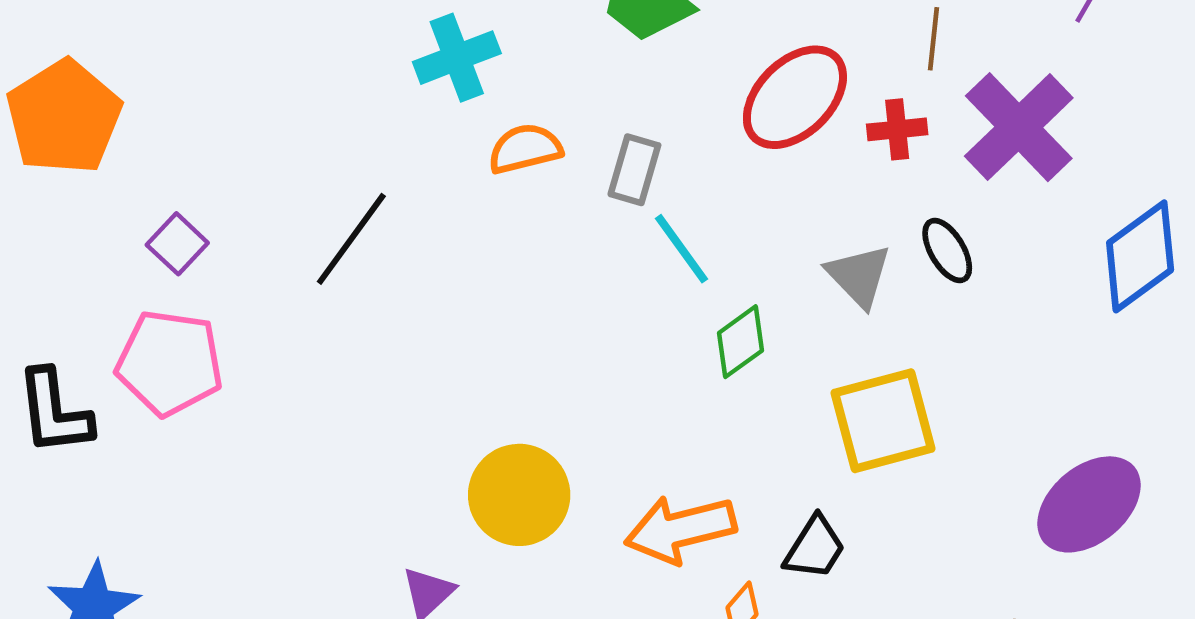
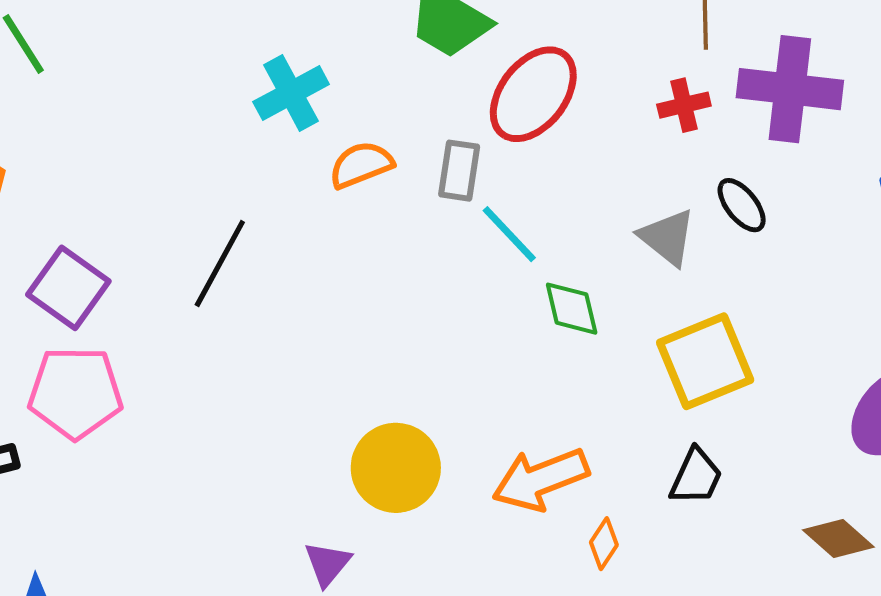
red ellipse: (795, 97) -> (533, 94), moved
purple cross: (1019, 127) -> (790, 89), turned -32
purple square: (177, 244) -> (68, 288), size x1.5
green diamond: (741, 342) -> (572, 309), turned -60
black trapezoid: (815, 548) -> (696, 477), moved

